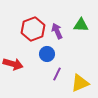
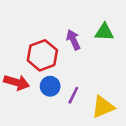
red hexagon: (33, 29) -> (42, 55), moved
blue circle: (47, 54) -> (50, 86), moved

